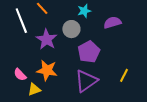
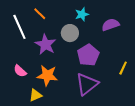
pink semicircle: (20, 75) -> (20, 71), moved
yellow line: (124, 75) -> (123, 68), moved

